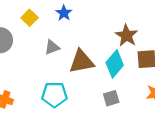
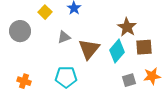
brown triangle: (82, 62) -> (89, 49), turned -40
gray square: (111, 98) -> (129, 80), moved

